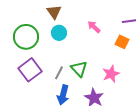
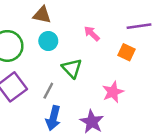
brown triangle: (54, 12) -> (42, 15), turned -42
green triangle: (79, 69) -> (72, 68), moved

